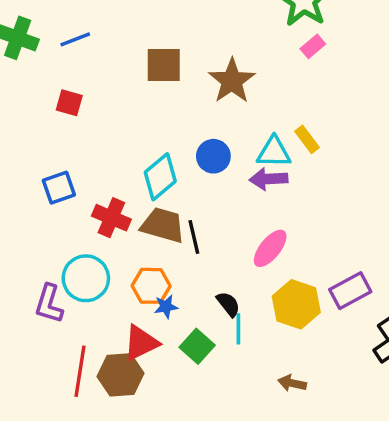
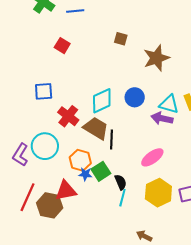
brown square: (164, 65) -> (121, 39), size x0.6
green square: (197, 346) -> (101, 171), moved

